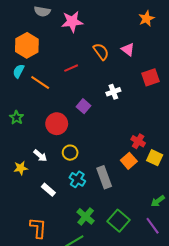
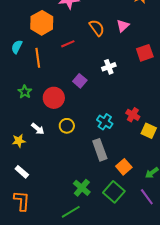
orange hexagon: (27, 45) -> (42, 23), moved
pink triangle: (128, 49) -> (123, 26), turned 40
orange line: (40, 82) -> (38, 58), turned 48
green star: (16, 118) -> (25, 92), moved
orange square: (129, 161) -> (124, 167), moved
cyan cross: (77, 179) -> (105, 122), moved
white rectangle: (48, 190) -> (22, 172), moved
orange L-shape: (38, 228) -> (22, 201), moved

